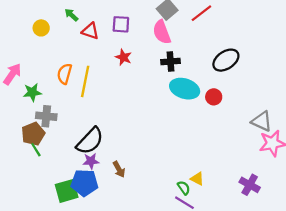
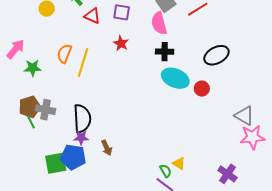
gray cross: (46, 116) -> (46, 110), moved
black semicircle: (90, 141) -> (82, 119), turned -52

